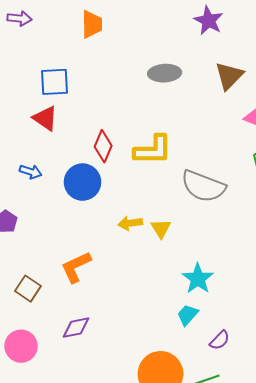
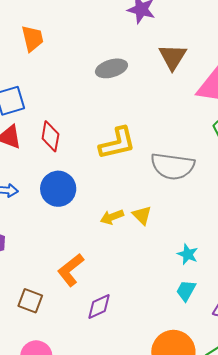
red diamond: (103, 146) -> (50, 136), moved
cyan star: (198, 279) -> (188, 254), size x0.7
purple diamond: (76, 328) -> (99, 307), moved

